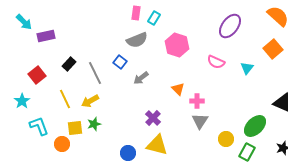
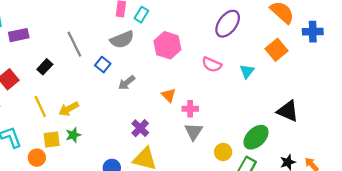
gray line: (95, 73) -> (74, 44), moved

